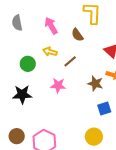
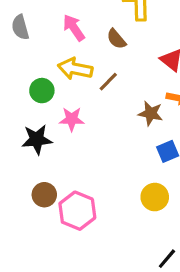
yellow arrow: (50, 52) -> (75, 69), size x1.5
pink star: (58, 85) -> (72, 119), moved
brown circle: (17, 136) -> (44, 195), moved

